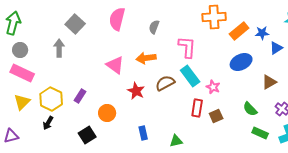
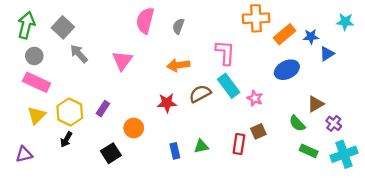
gray square: (75, 24) -> (63, 27), moved
gray semicircle: (154, 27) -> (178, 26), moved
gray arrow: (59, 48) -> (79, 54), turned -42
pink triangle: (115, 65) -> (122, 61), moved, turned 30
brown triangle: (269, 82) -> (315, 104), moved
red star: (136, 91) -> (167, 103), turned -30
red rectangle: (197, 108) -> (239, 144), moved
green triangle: (176, 141) -> (201, 146), moved

